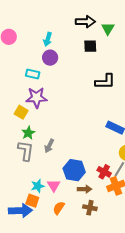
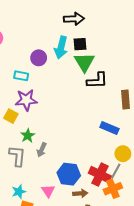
green triangle: (108, 29) -> (84, 62), moved, size x1.5
cyan arrow: (48, 39) -> (61, 47), moved, size x1.5
green star: (28, 133) -> (28, 136), moved
red cross: (104, 172) -> (100, 175), size x1.5
cyan star: (38, 186) -> (19, 192), moved

